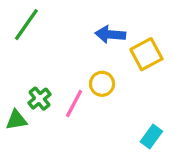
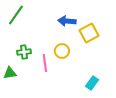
green cross: (39, 99) -> (24, 52), moved, turned 32
pink line: (74, 104) -> (45, 63), turned -36

